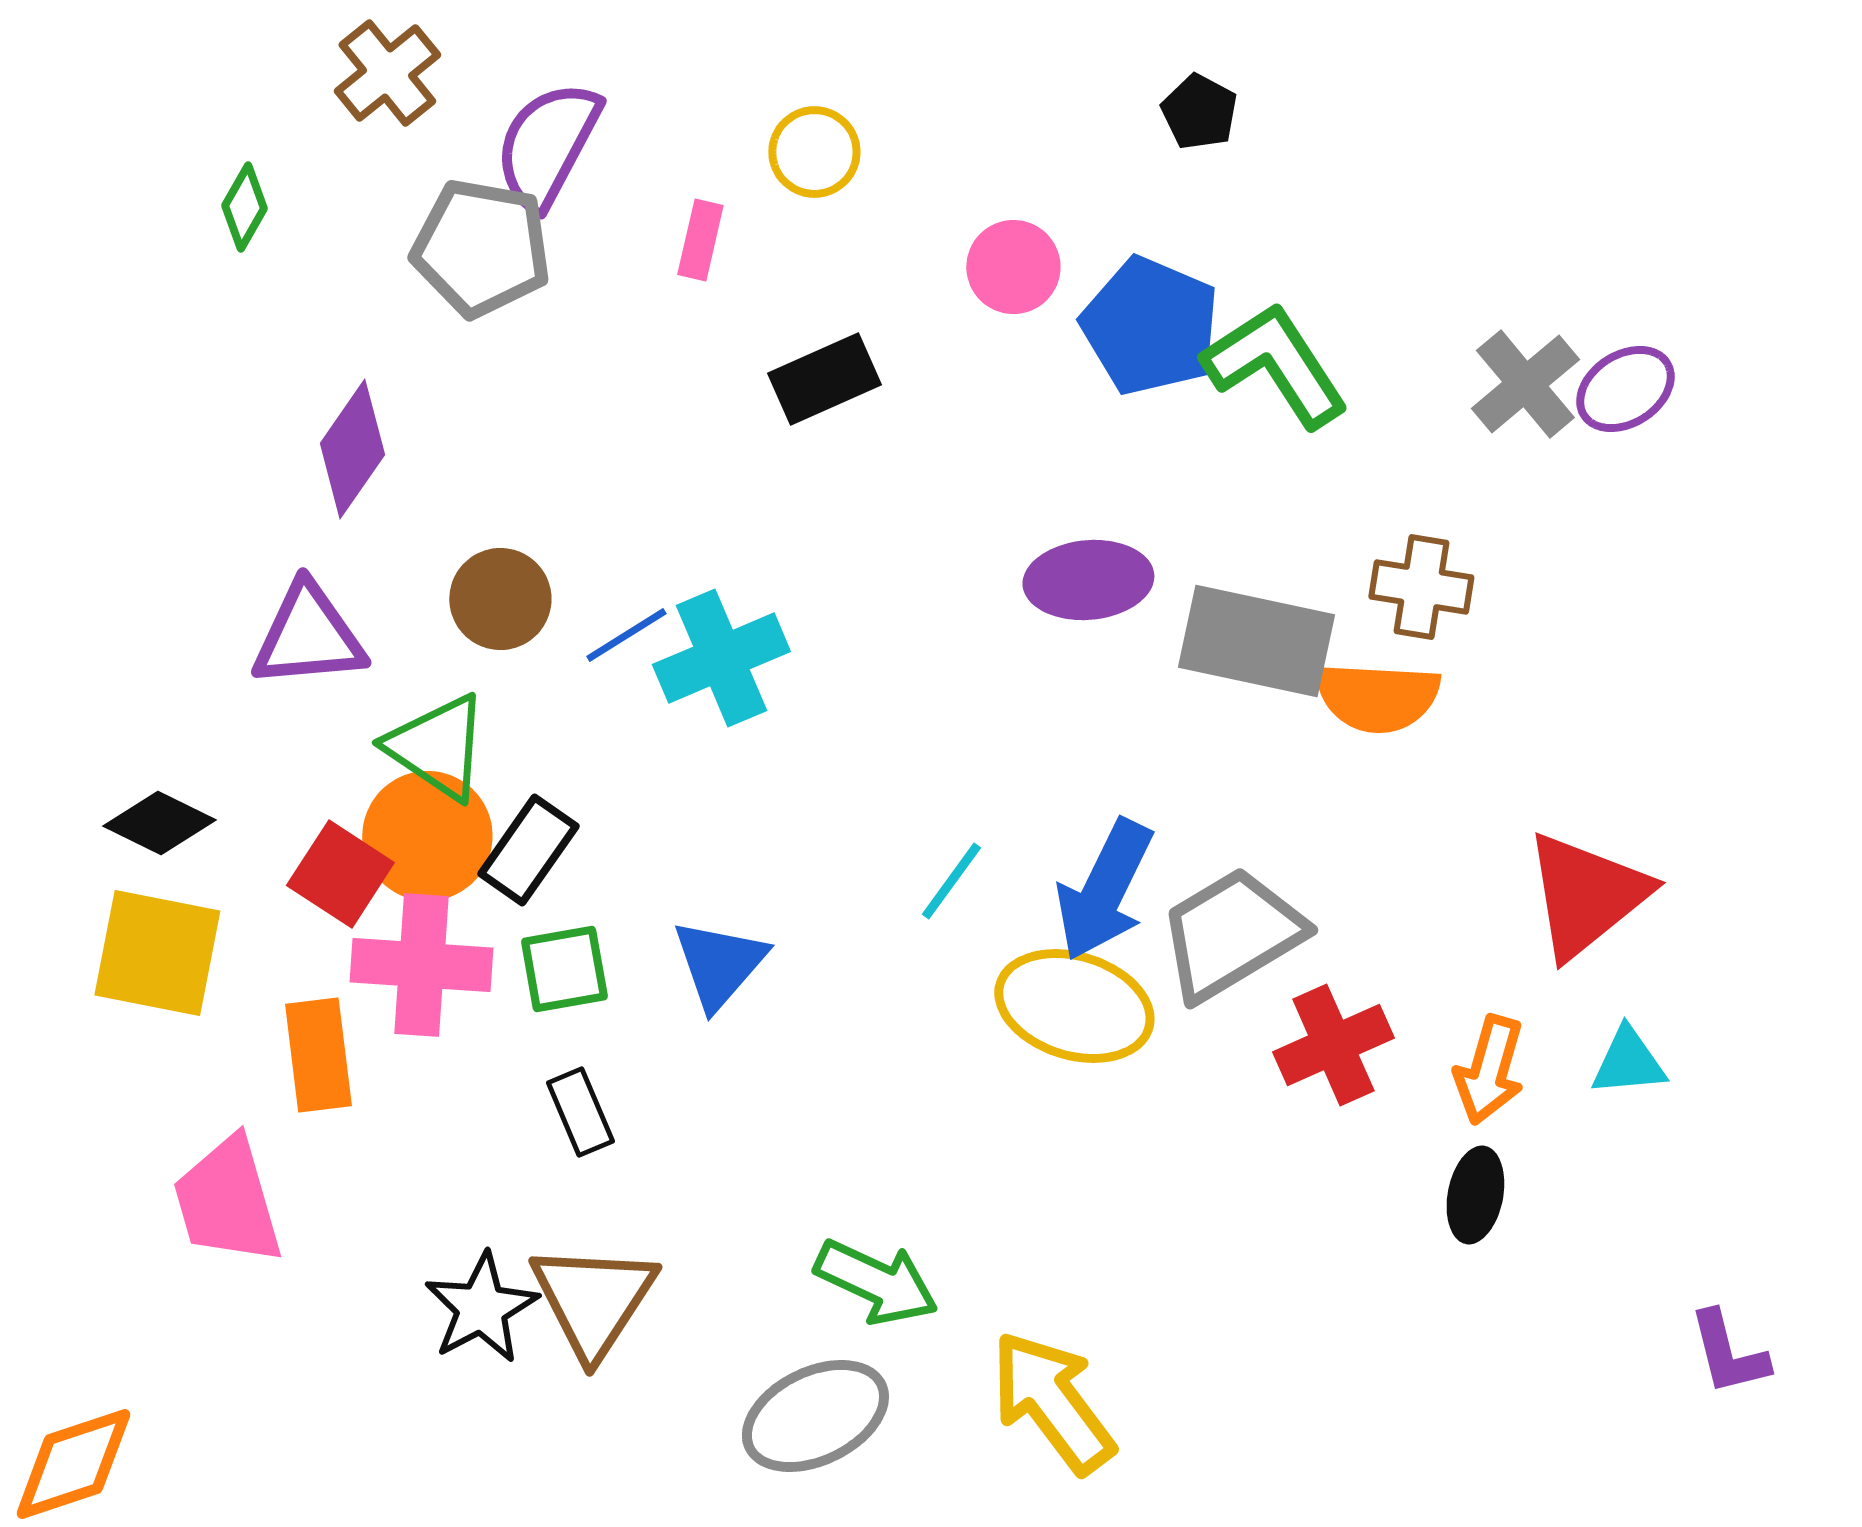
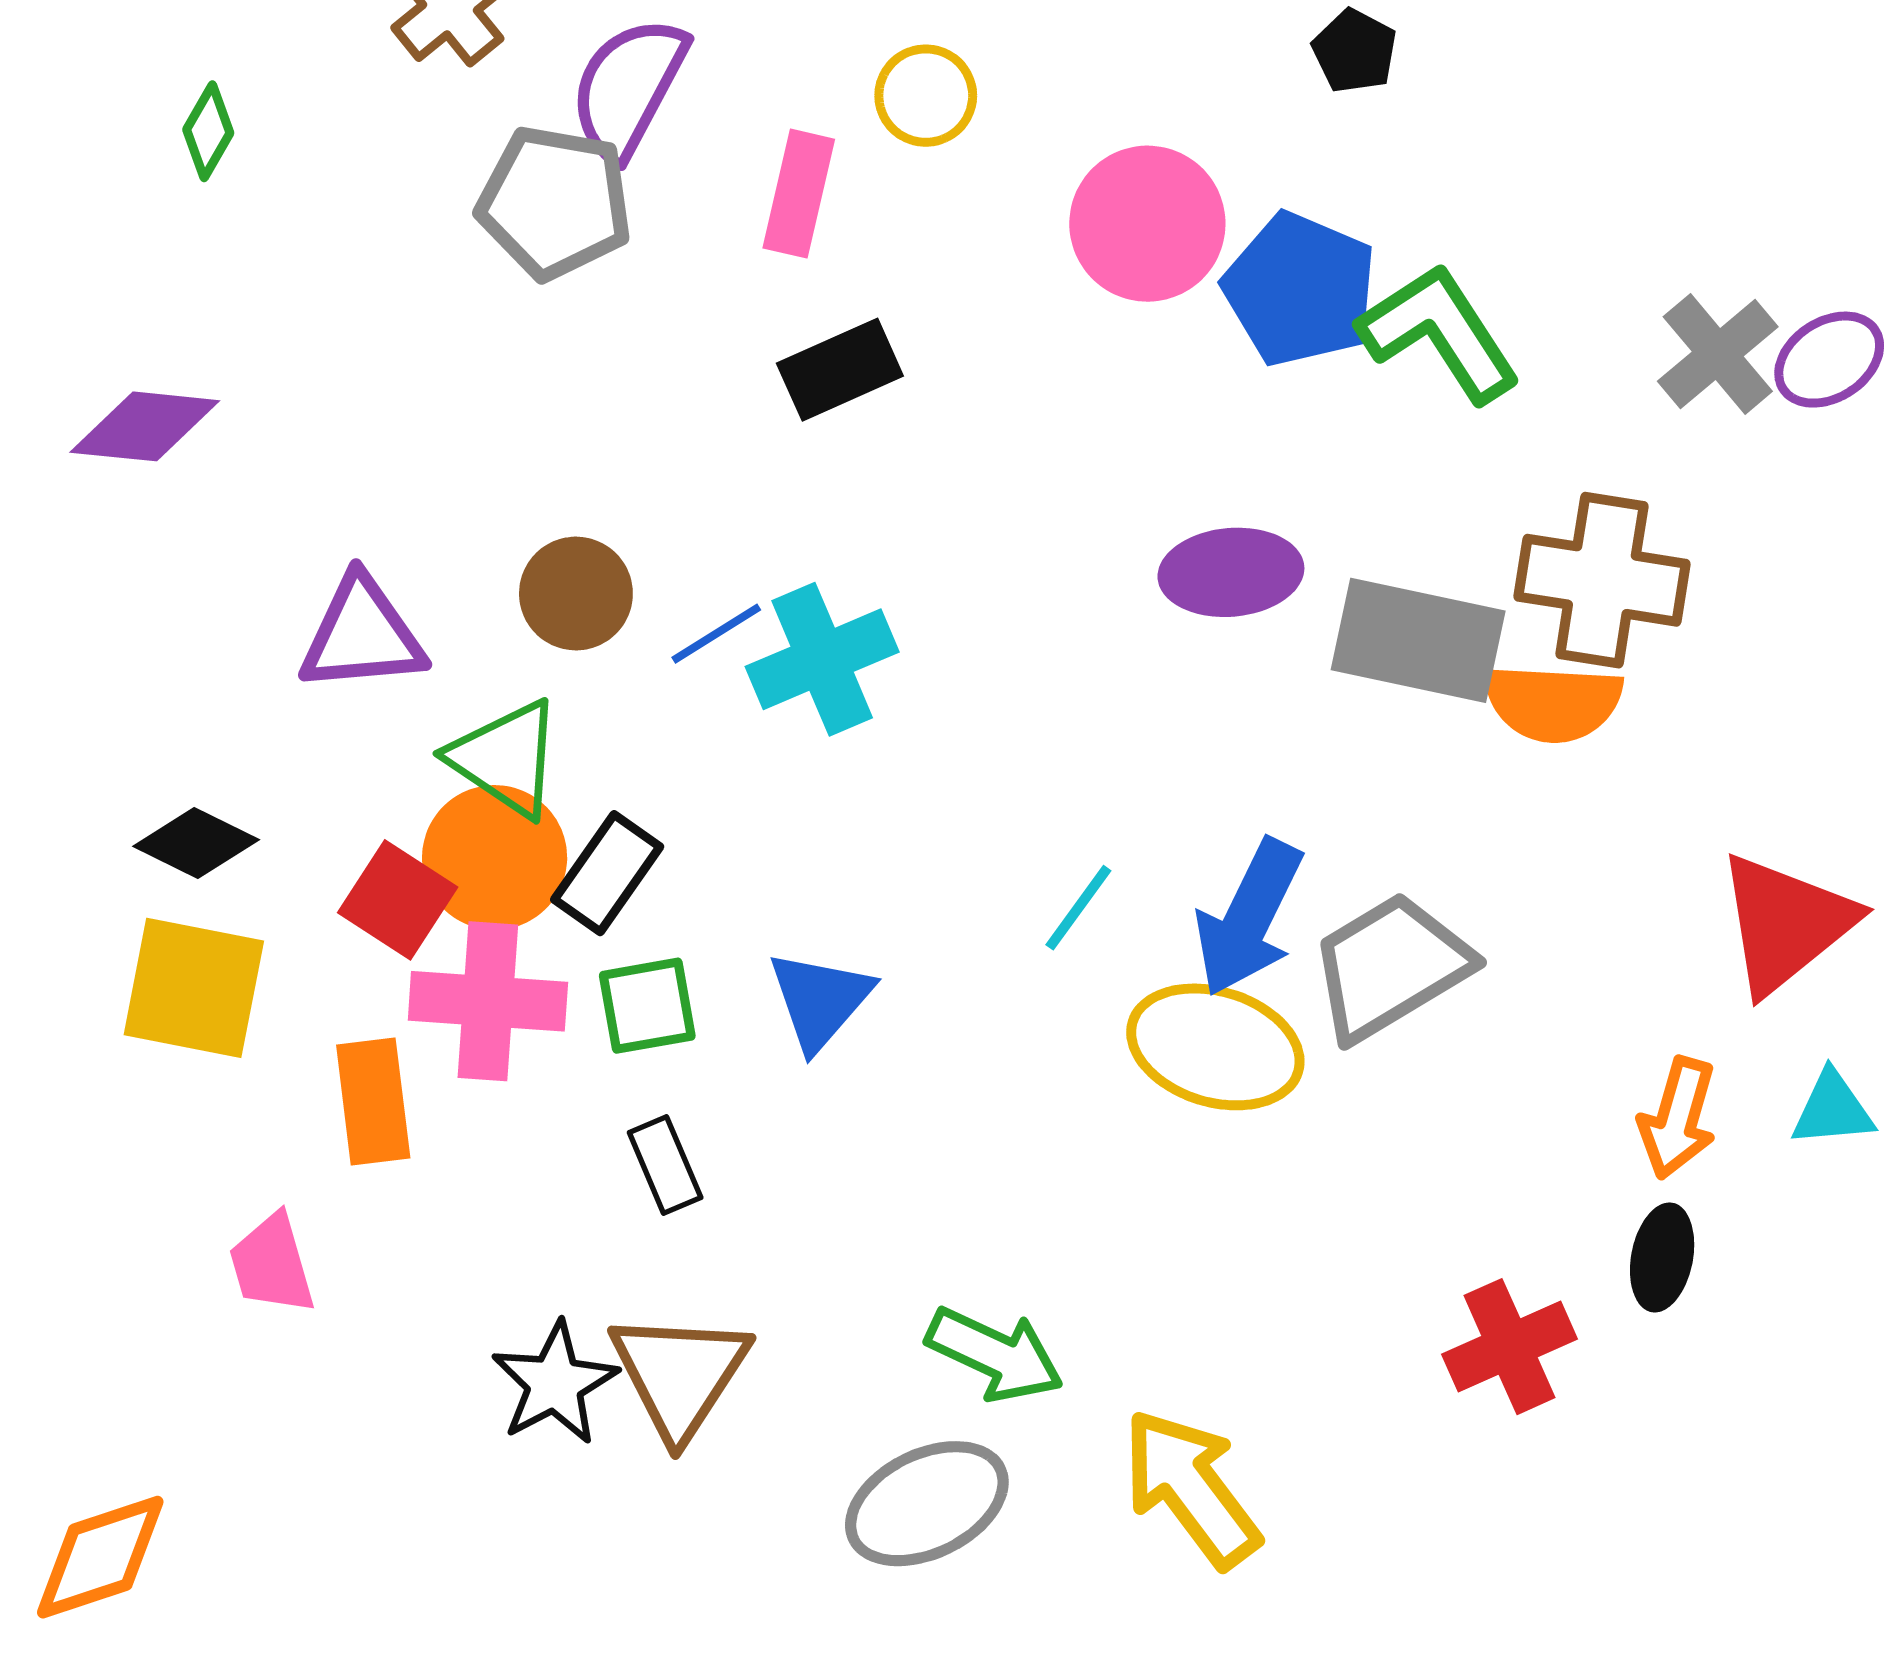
green diamond: (244, 207) -> (208, 131), moved
pink rectangle: (700, 240) -> (799, 194), size x1.4
pink circle: (1013, 267) -> (1147, 224), size x1.5
black rectangle: (824, 379) -> (840, 370), moved
purple diamond: (352, 449) -> (145, 426), moved, turned 61
brown cross: (1421, 587) -> (1602, 580), size x1.5
red cross: (1333, 1045) -> (1509, 1347), moved
pink trapezoid: (227, 1201) -> (272, 1264), size x0.7

